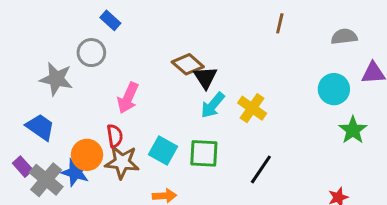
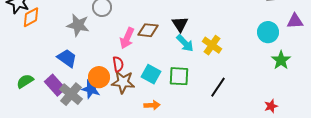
brown diamond: (188, 64) -> (148, 30), moved, turned -35
cyan arrow: (213, 105) -> (185, 43), turned -84
purple rectangle: (23, 167) -> (55, 85), size x1.5

